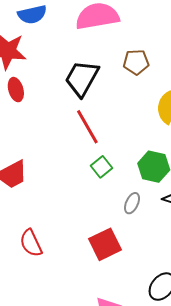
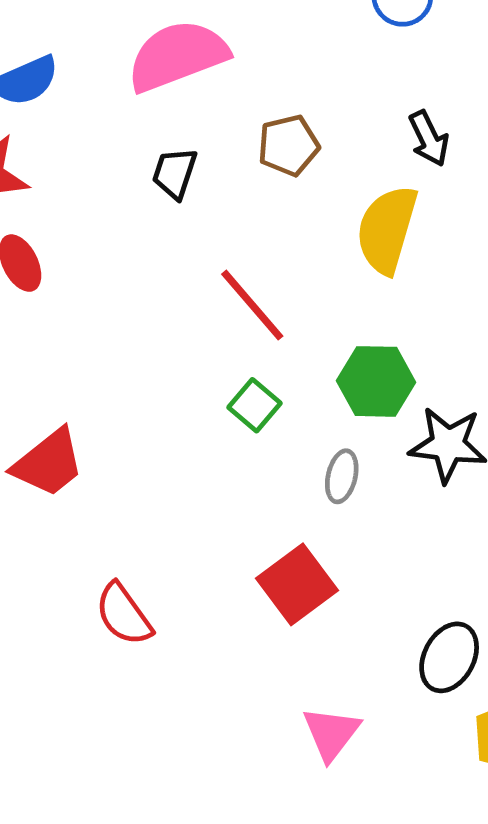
black trapezoid: (82, 78) -> (175, 173), moved, size x0.6
red line: (87, 127) -> (252, 305), moved

